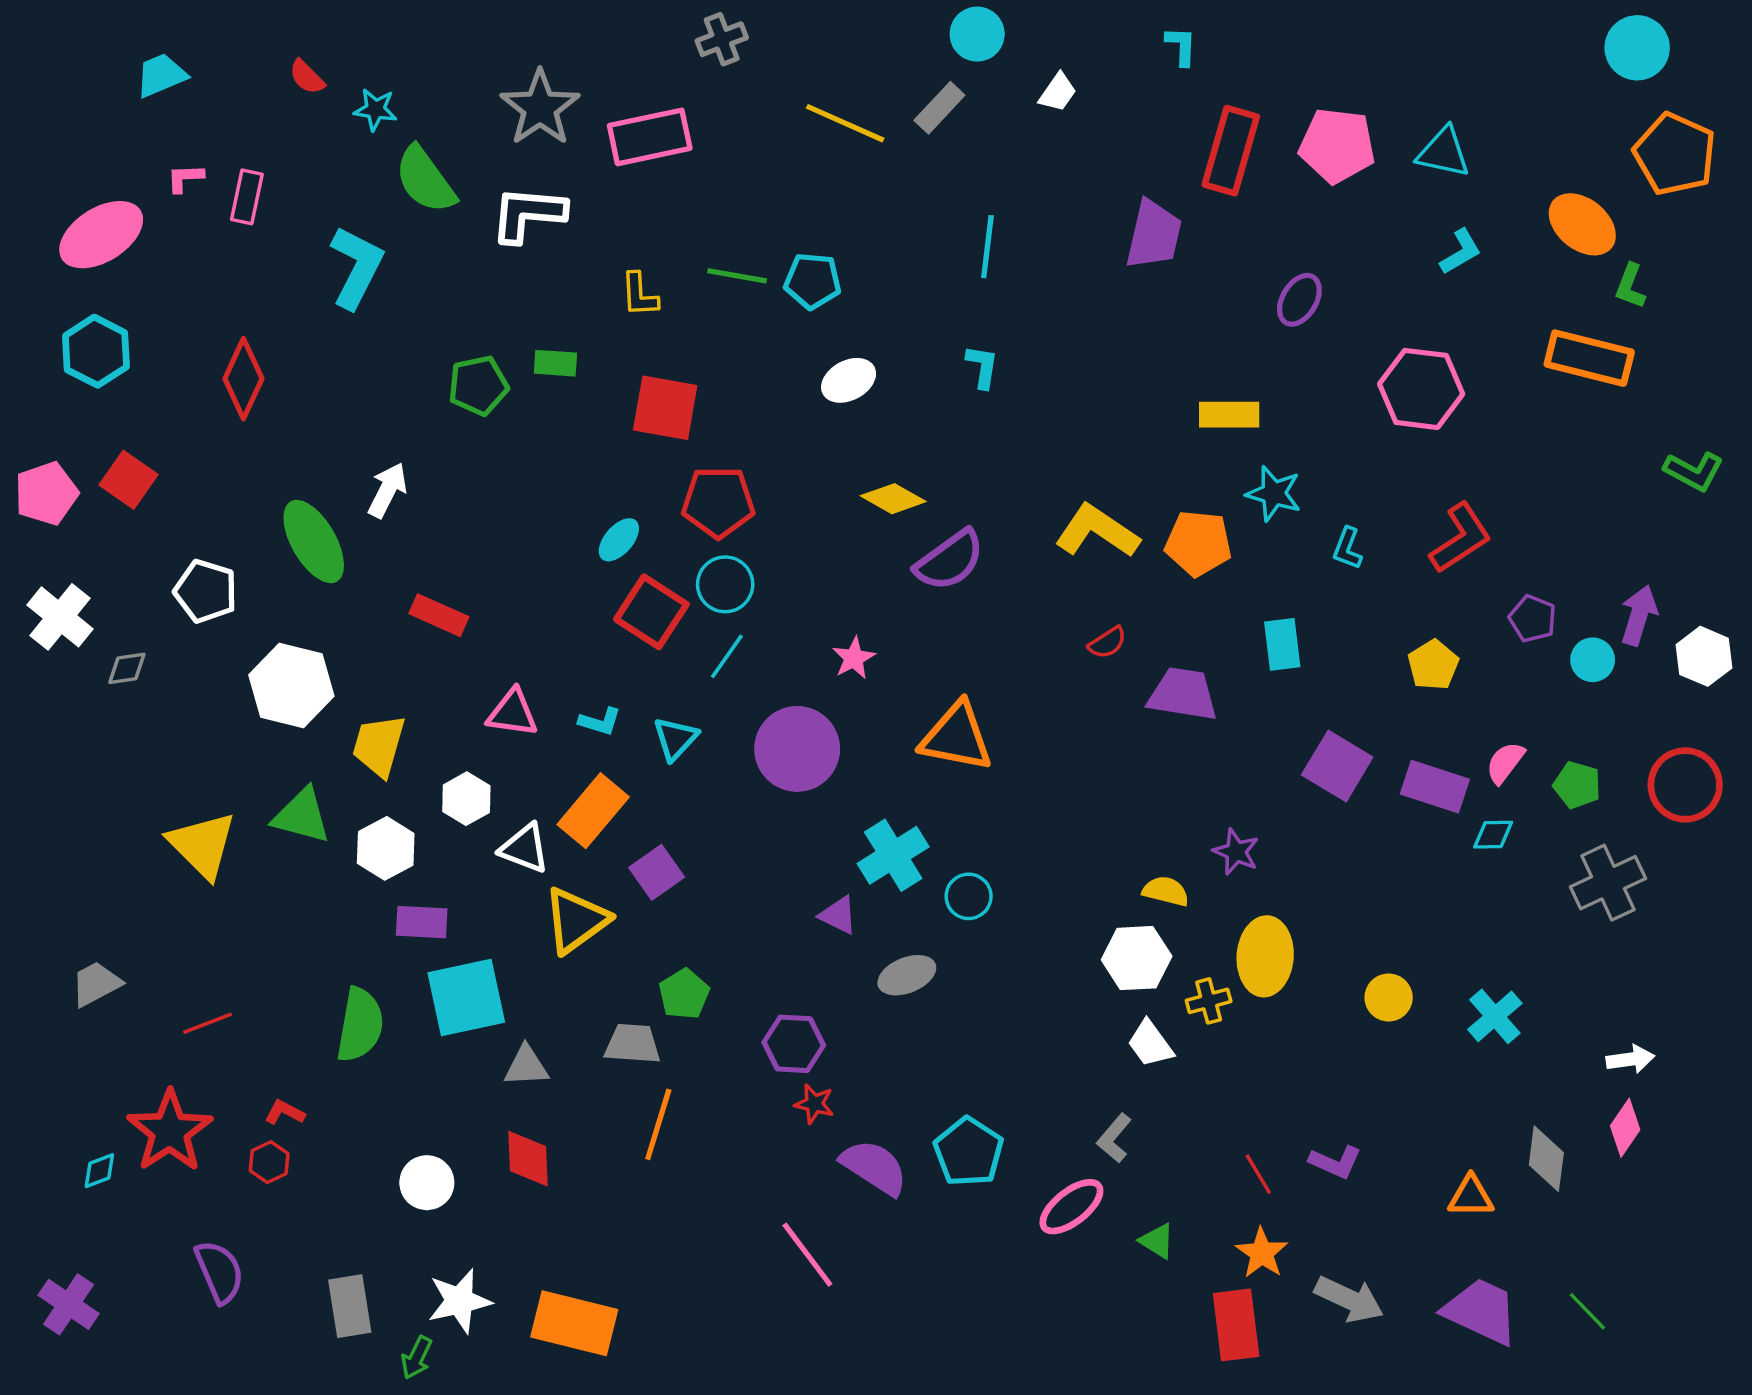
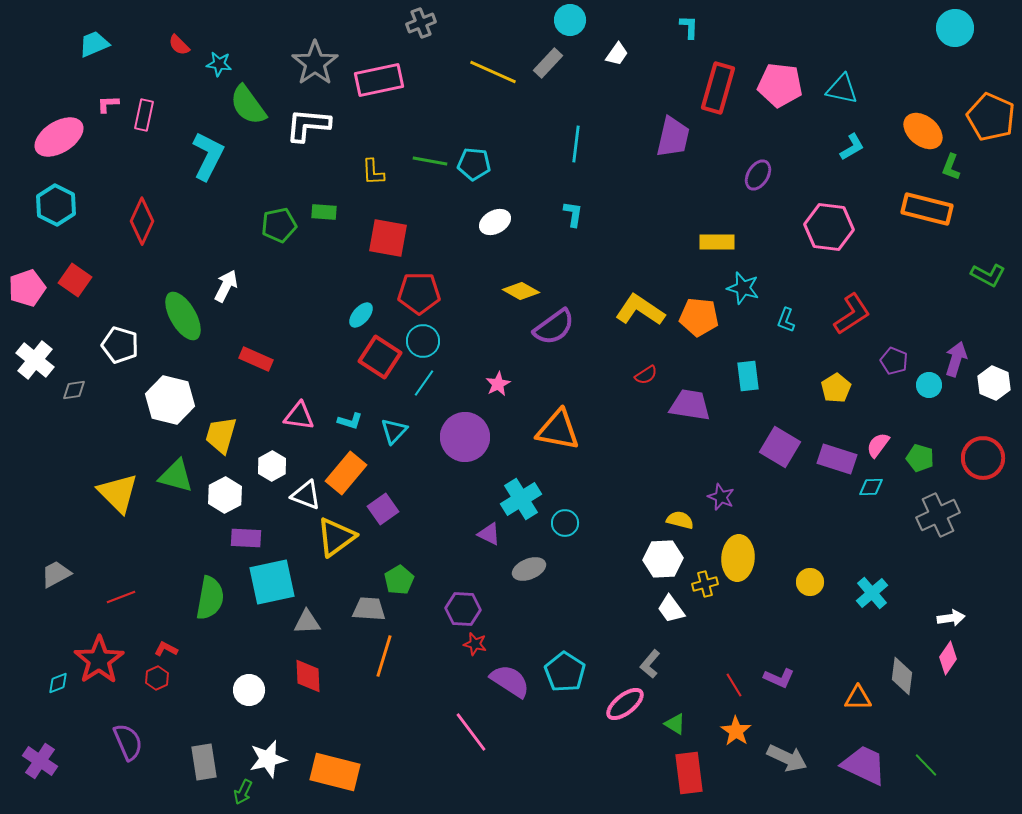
orange pentagon: (1675, 154) -> (991, 117), moved
red rectangle: (1236, 1325) -> (689, 773), moved

